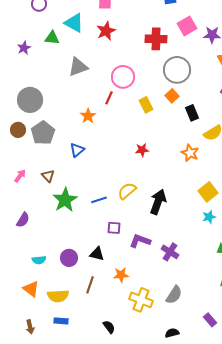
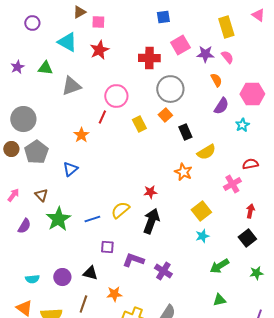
green triangle: (52, 38) -> (45, 68), moved
red star: (142, 150) -> (150, 192), moved
purple semicircle: (23, 220) -> (24, 226), moved

